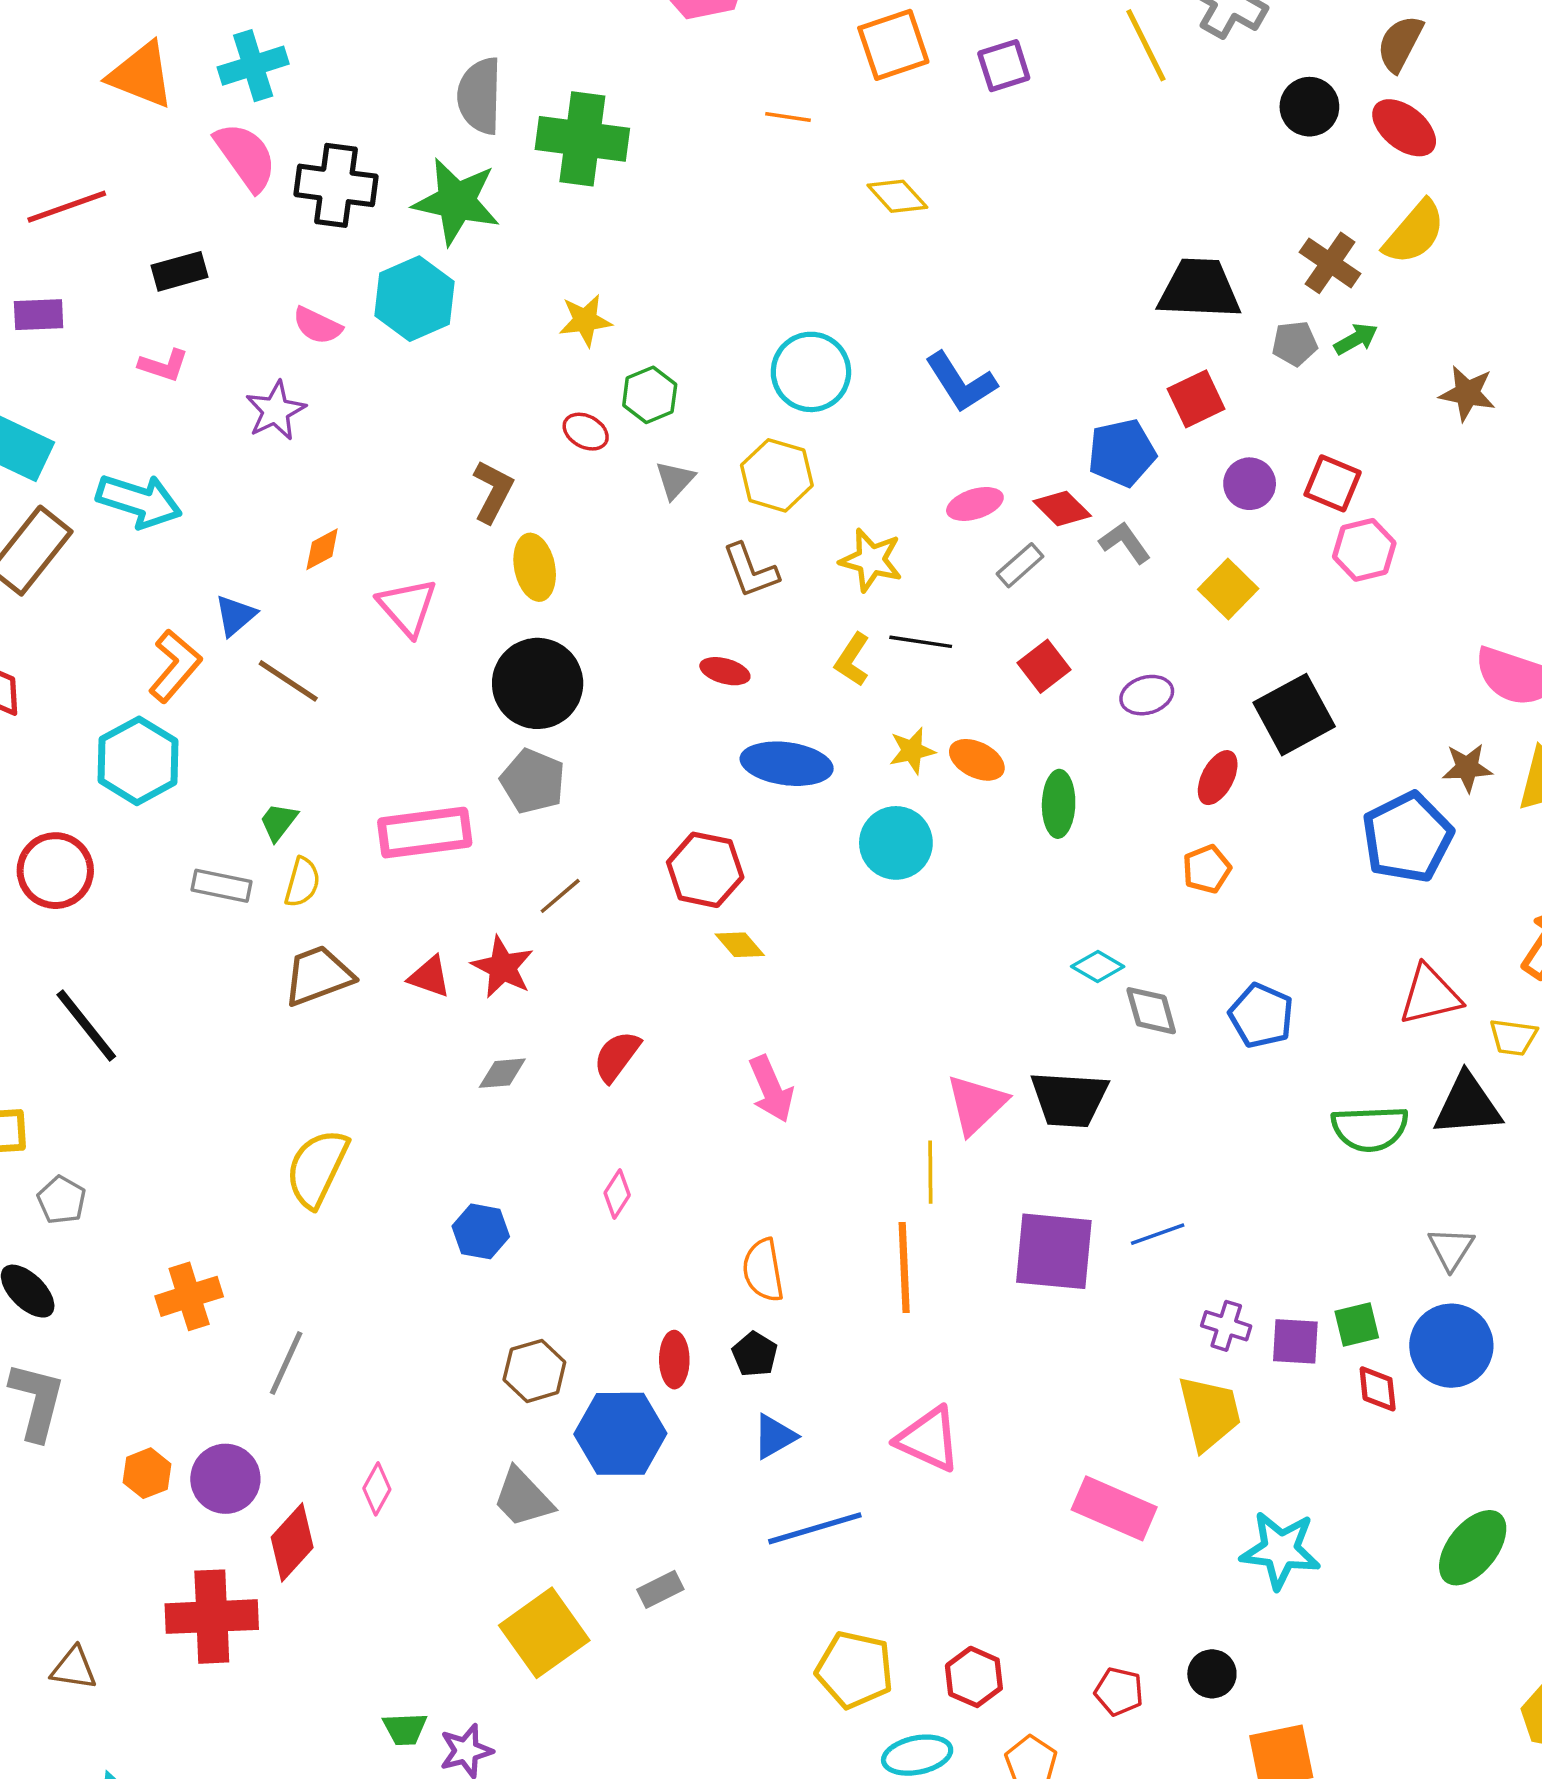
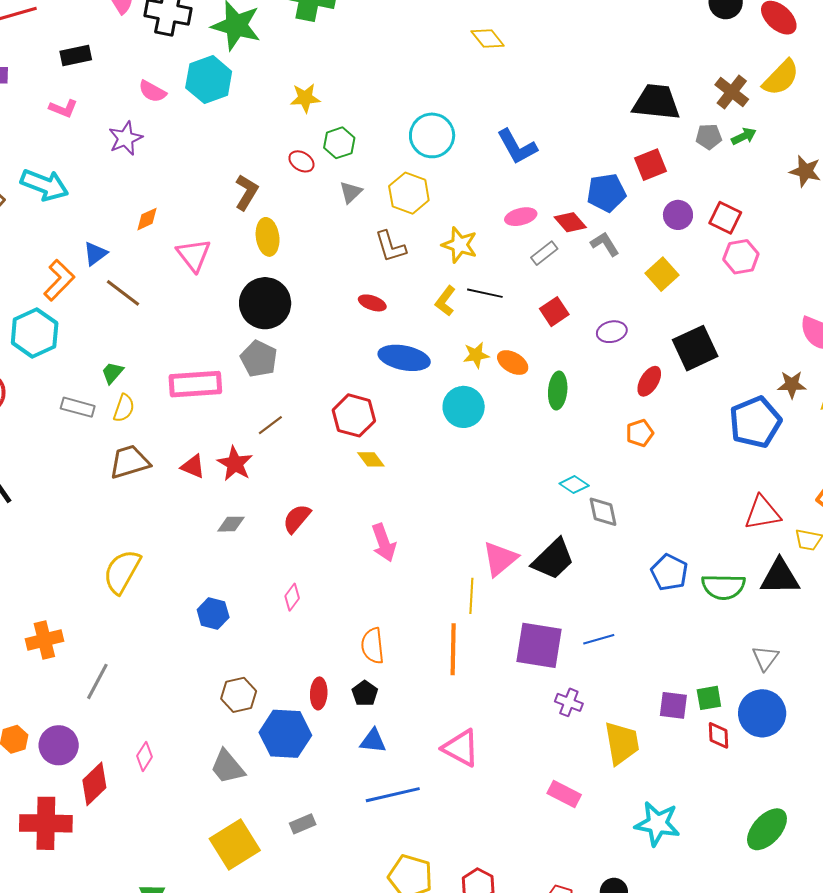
blue pentagon: (1261, 1016) -> (669, 572), moved
black trapezoid: (1069, 1099) -> (553, 559), turned -51
purple cross: (1226, 1326) -> (569, 702), moved
blue triangle: (774, 1436) -> (373, 741), turned 32
pink rectangle: (1114, 1508) -> (564, 794), size x0.7

